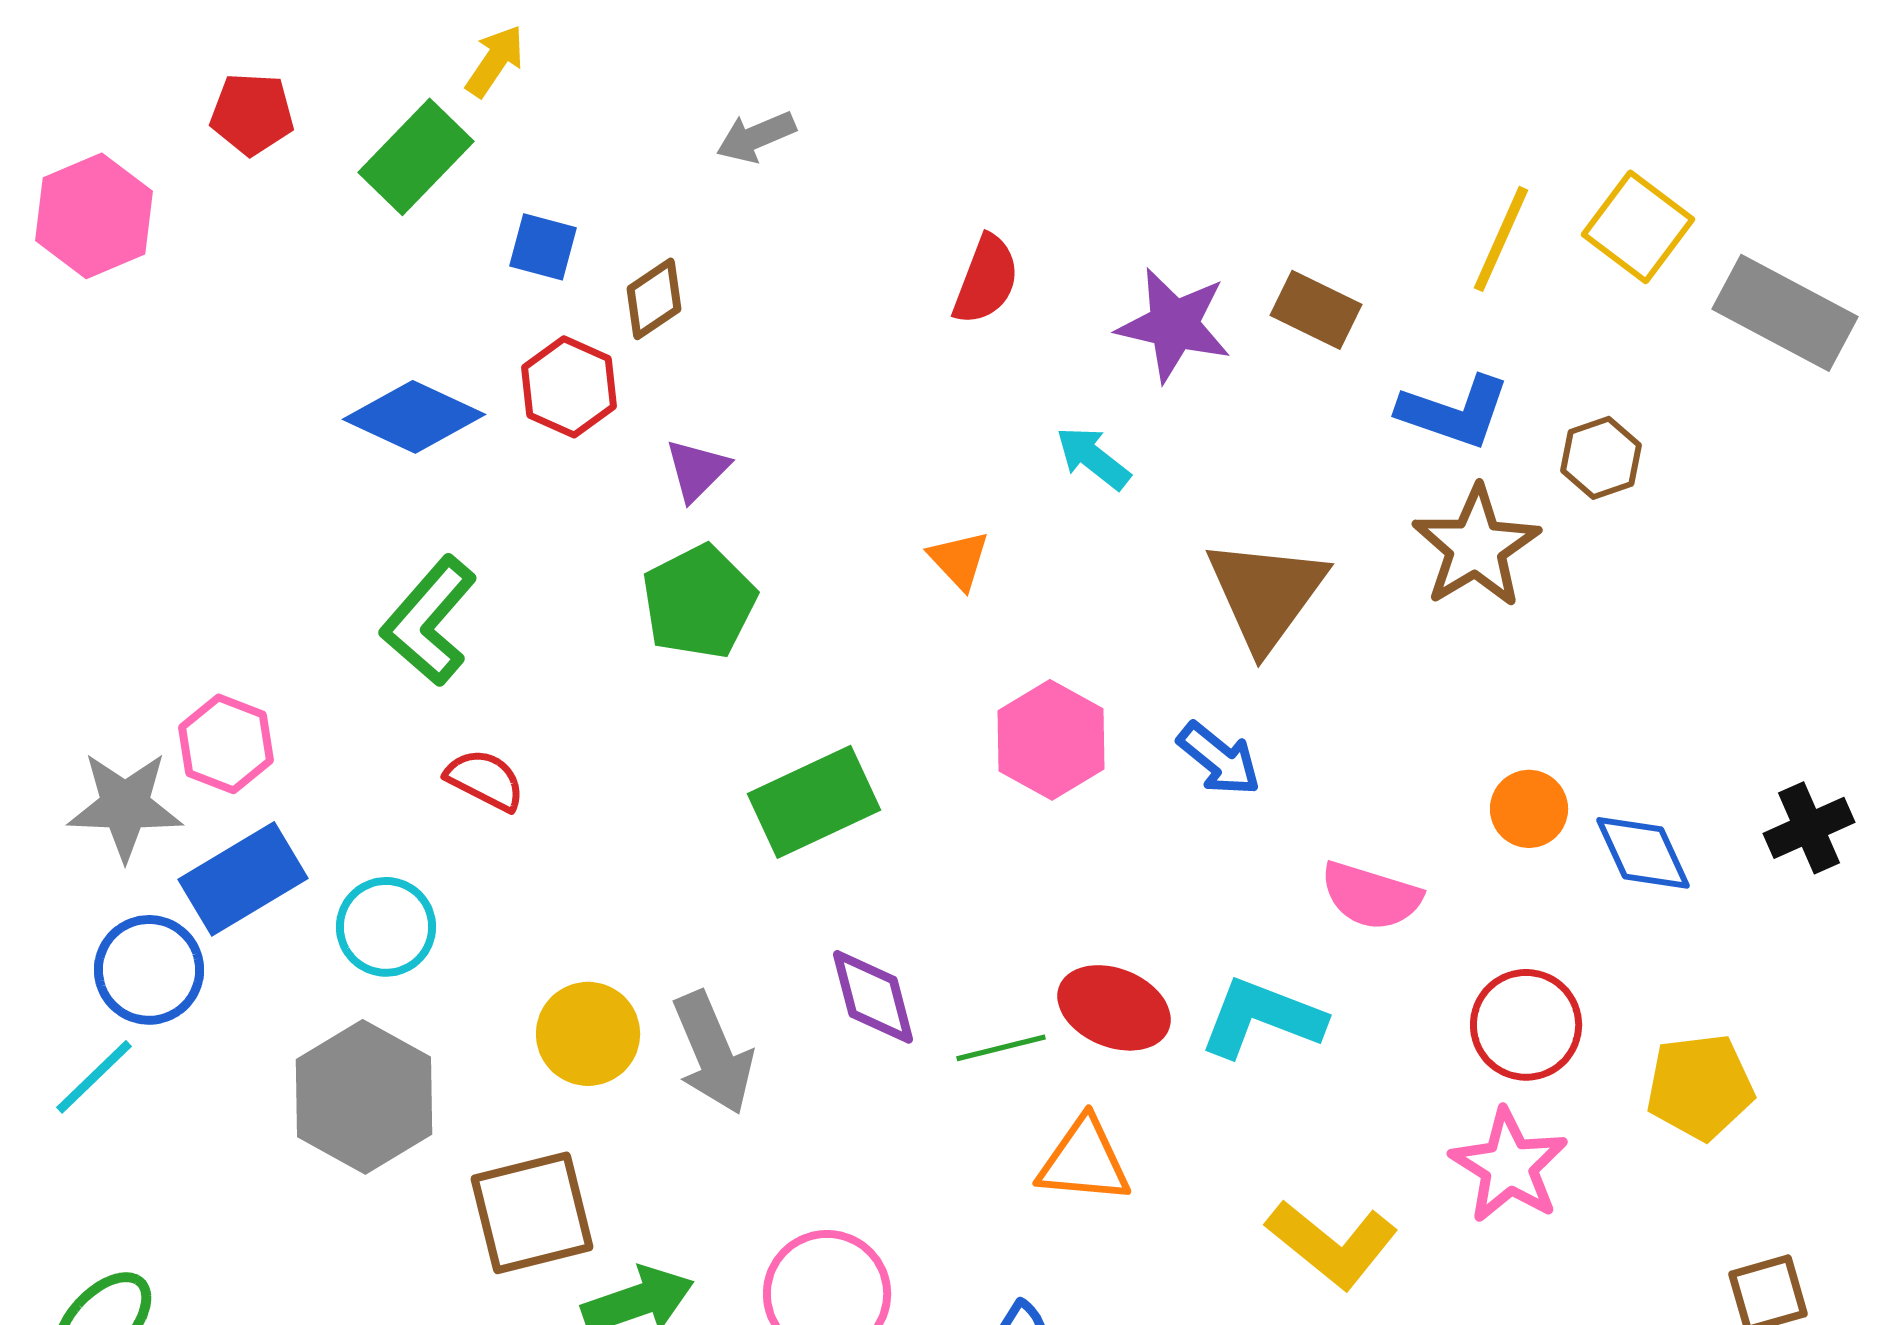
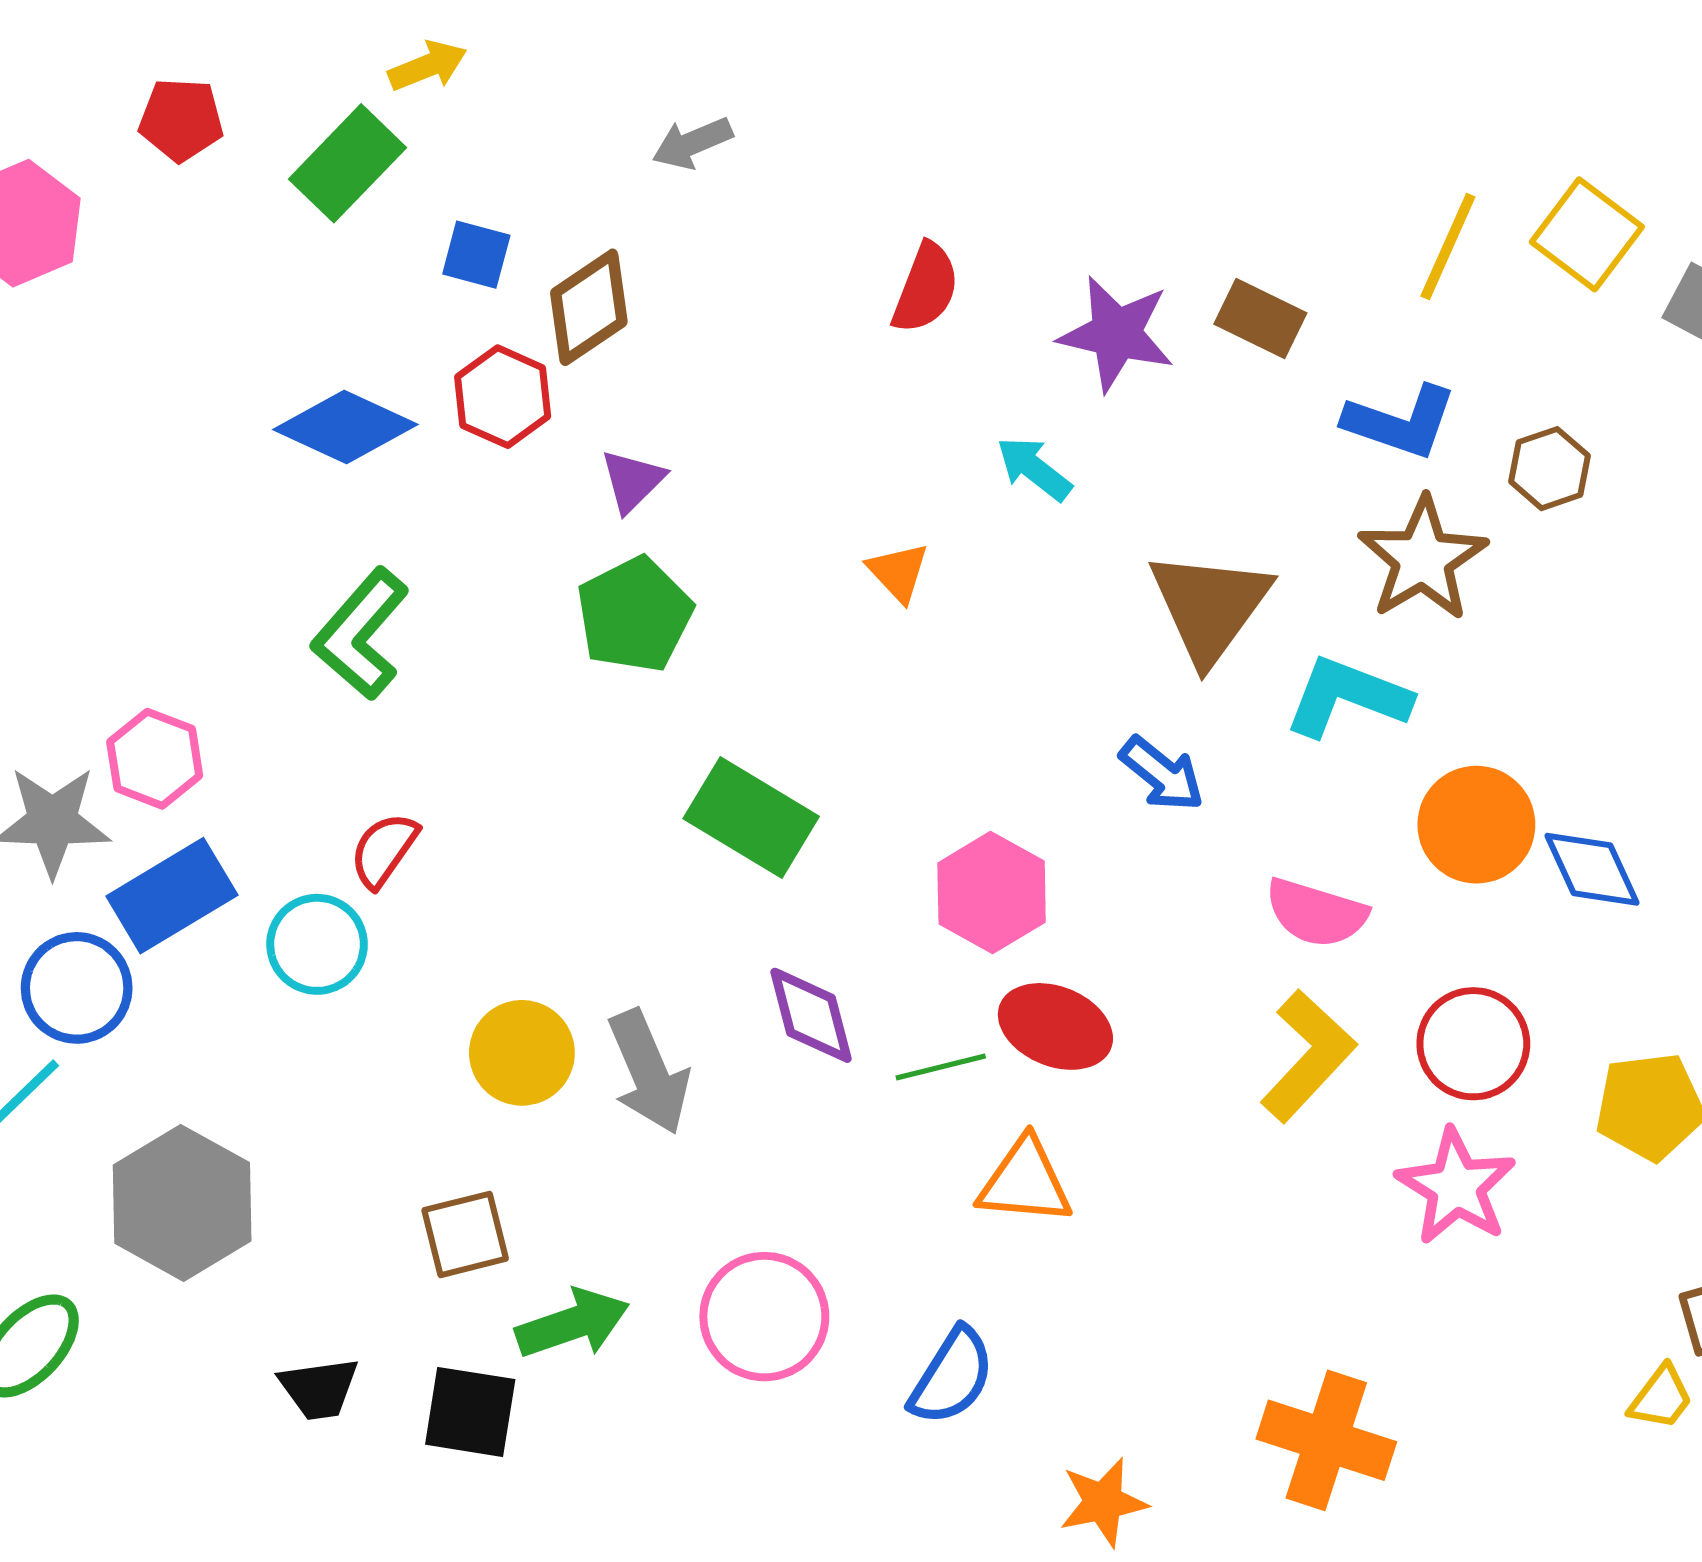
yellow arrow: (495, 61) -> (428, 66), turned 34
brown diamond: (654, 299) -> (589, 307), size x1.4
pink hexagon: (1051, 740) -> (992, 893), moved
red semicircle: (485, 780) -> (384, 850), moved, turned -82
green rectangle: (814, 802) -> (751, 818), turned 56
orange circle: (1529, 809) -> (1476, 825), size x1.5
cyan L-shape: (1262, 1018) -> (1348, 697), moved
gray hexagon: (364, 1097) -> (182, 1203), moved
brown square: (532, 1213) -> (465, 1234), size x0.7
yellow L-shape: (1332, 1244) -> (1308, 1056), moved, turned -86

